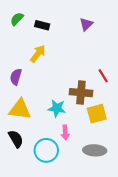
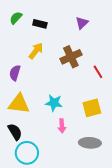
brown cross: (81, 93) -> (71, 57), moved, turned -30
cyan circle: (46, 150) -> (27, 153), moved

